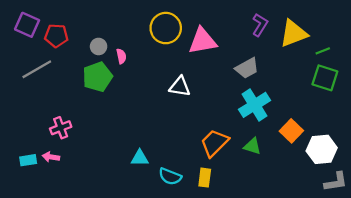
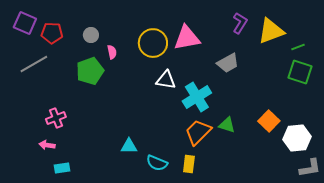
yellow circle: (166, 28) -> (153, 43), moved
gray circle: (99, 46) -> (91, 35), moved
cyan cross: (255, 105) -> (197, 97), moved
green triangle: (252, 146) -> (227, 125), moved
cyan rectangle: (28, 160) -> (62, 168), moved

